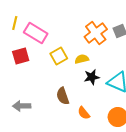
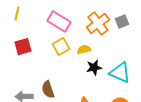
pink rectangle: (36, 33) -> (59, 22), moved
brown semicircle: (63, 96) -> (48, 90), moved

